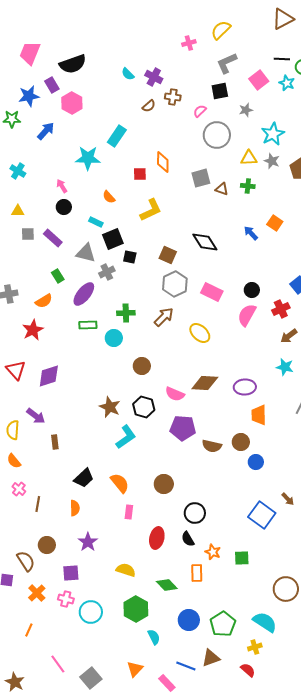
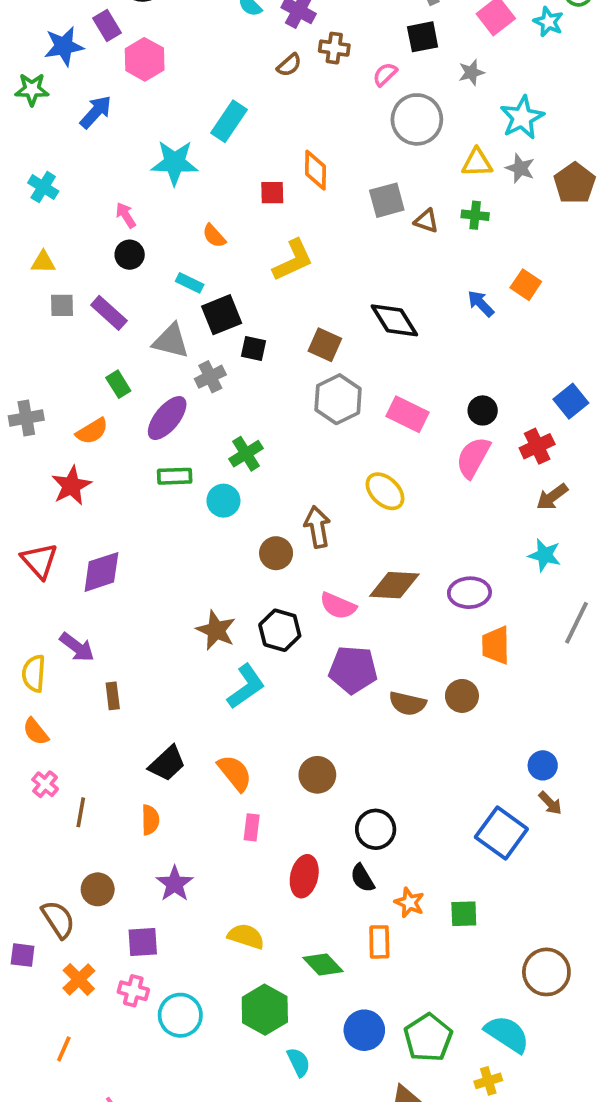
green cross: (126, 313) -> (246, 454), turned -30
brown arrow: (164, 317) -> (317, 527), moved, turned -55
blue circle: (256, 462) -> (543, 765), moved

